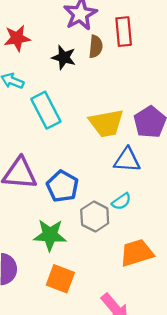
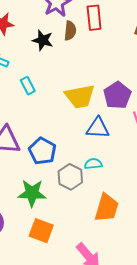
cyan rectangle: (46, 110) -> (28, 86), size x0.6
cyan semicircle: (121, 201) -> (93, 164), turned -150
orange trapezoid: (137, 253) -> (107, 208), turned 124

